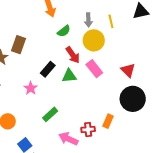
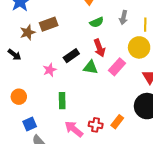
yellow circle: (94, 40) -> (139, 47), moved
brown rectangle: (18, 45) -> (49, 24), turned 36
pink rectangle: (94, 69) -> (117, 67), turned 66
green rectangle: (50, 114) -> (62, 101), turned -63

